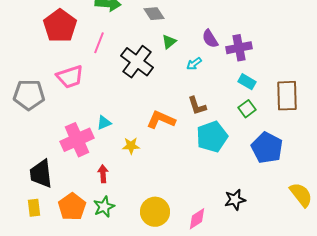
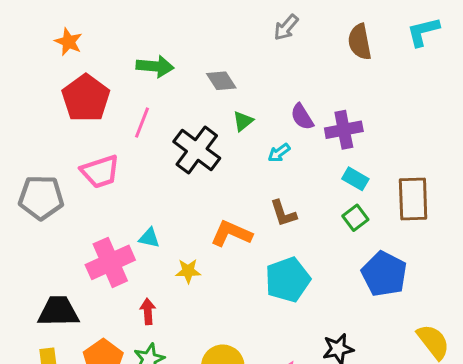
cyan triangle: (104, 123) -> (149, 238), turned 35
cyan pentagon: (212, 137) -> (288, 280), moved
black trapezoid: (41, 174) -> (58, 311), turned 96

